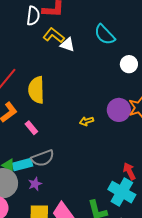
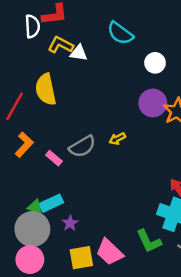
yellow semicircle: (36, 90) -> (46, 89), moved
purple circle: (119, 110) -> (153, 103), moved
gray semicircle: (43, 158) -> (82, 146), moved

